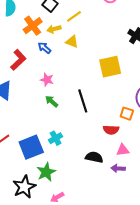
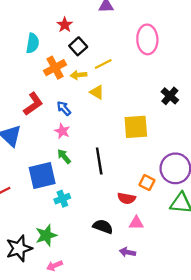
blue arrow: (44, 48) -> (64, 108), moved
blue square: (31, 147) -> (42, 176), moved
purple arrow: (118, 168) -> (127, 252), moved

